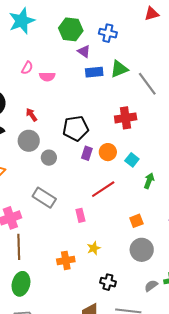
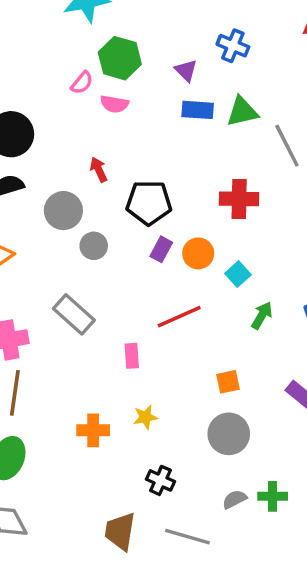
green hexagon: (71, 29) -> (120, 58), moved
red arrow: (32, 115) -> (99, 170), moved

